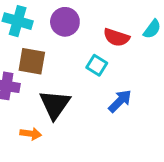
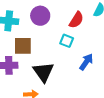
red semicircle: (116, 37) -> (76, 20), turned -66

